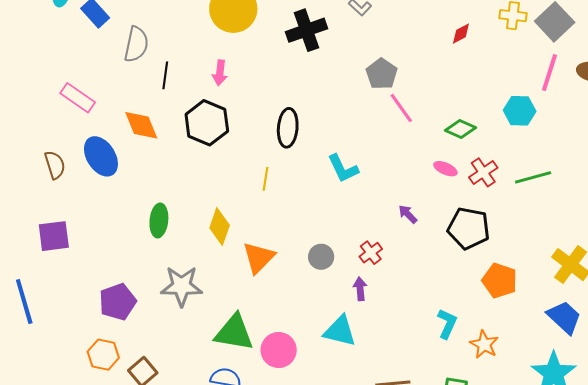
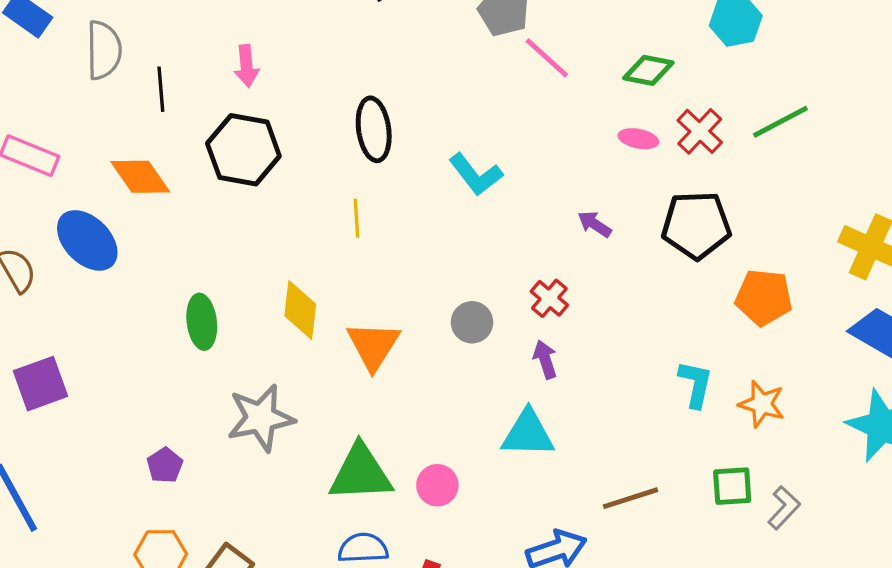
purple pentagon: (118, 302) -> (165, 465), size x0.6
pink circle: (279, 350) -> (437, 485), size x0.7

